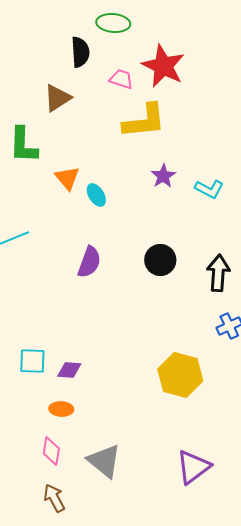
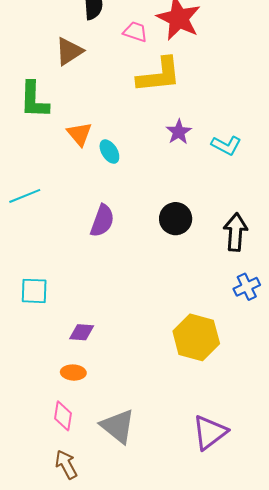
cyan square: (32, 361) -> (34, 291), moved

